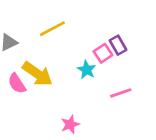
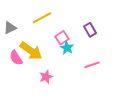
pink square: (103, 53) -> (62, 38), moved
pink star: (70, 124) -> (46, 77), moved

